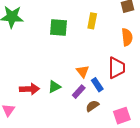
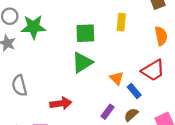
red trapezoid: (117, 68) -> (153, 70), turned 65
green triangle: (54, 87) -> (82, 63), moved, size x1.5
purple rectangle: (79, 92) -> (107, 112), moved

